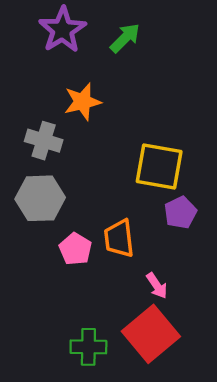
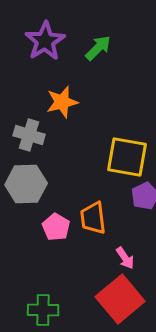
green cross: (88, 347) -> (43, 310), moved

